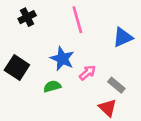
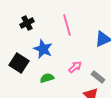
blue star: (62, 59) -> (43, 49), moved

